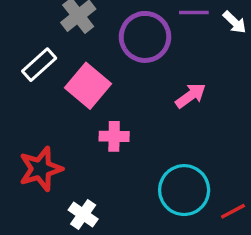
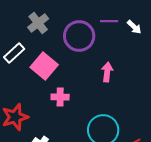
pink arrow: (191, 96) -> (107, 72), turned -48

